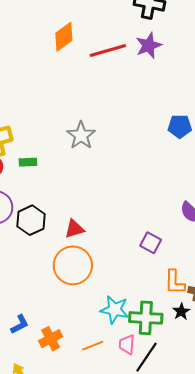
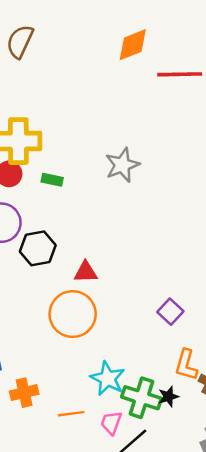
black star: (181, 312) -> (168, 397), moved

